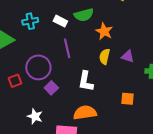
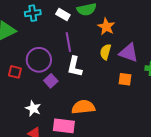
purple triangle: (128, 56) -> (129, 53), size x1.5
red square: (15, 81) -> (15, 72), turned 32
white L-shape: (86, 81) -> (75, 67), moved
orange square: (127, 99) -> (125, 79), moved

